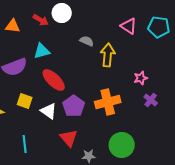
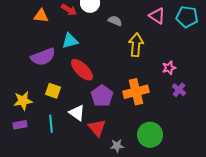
gray semicircle: (87, 41) -> (115, 21), moved
white triangle: (49, 111) -> (77, 113), moved
cyan line: (25, 144) -> (51, 124), moved

